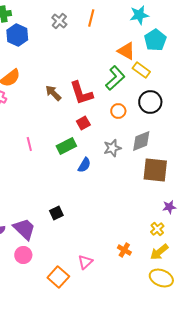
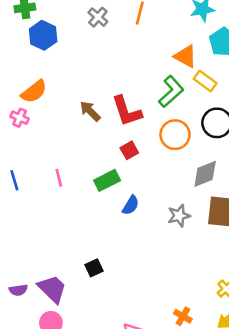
orange circle: (118, 111) -> (175, 135), size x1.5
gray star: (112, 148) -> (179, 216), moved

